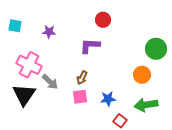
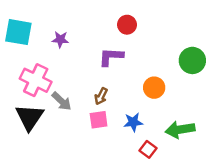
cyan square: (15, 26) -> (18, 32), size x1.6
orange circle: (142, 75) -> (154, 88), moved

